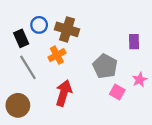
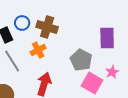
purple rectangle: (134, 42) -> (107, 38), size x1.5
pink square: (117, 92) -> (92, 83), size x1.5

